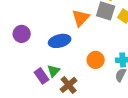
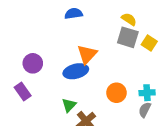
orange triangle: (81, 18) -> (87, 54), moved
purple rectangle: (42, 76) -> (23, 92), moved

